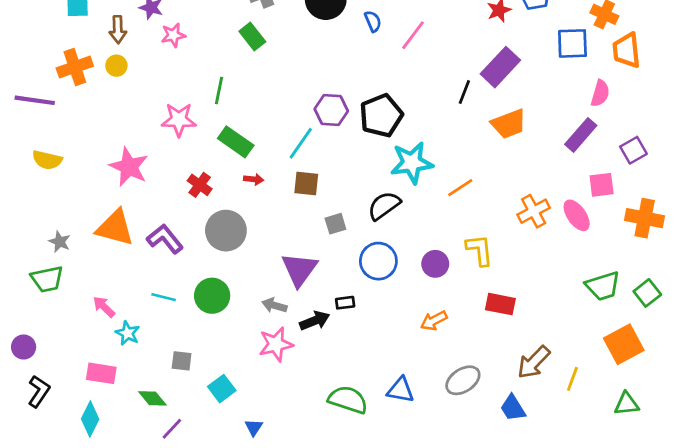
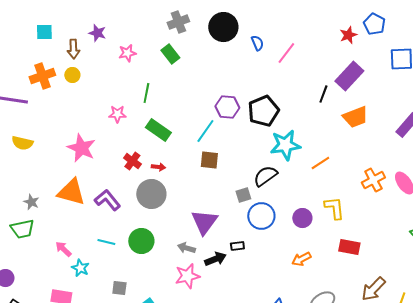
pink star: (173, 35) -> (127, 53), moved
pink star: (179, 120) -> (117, 114), size x0.7
red arrow: (254, 179) -> (158, 167), moved
gray square: (335, 224) -> (243, 195), moved

